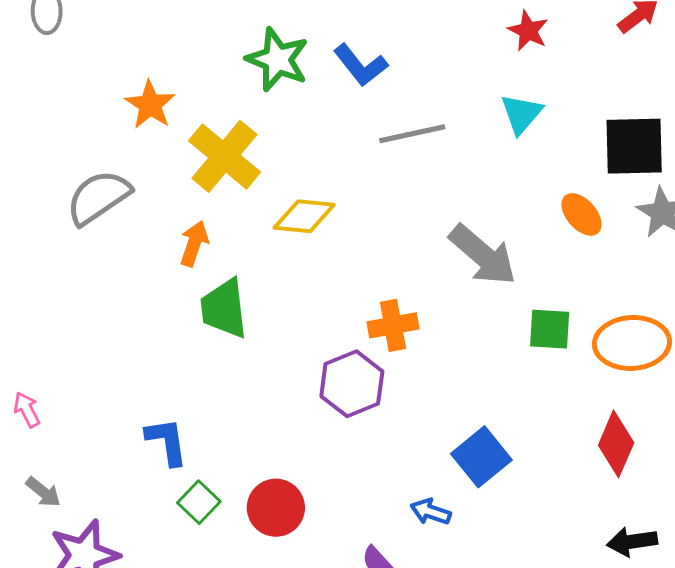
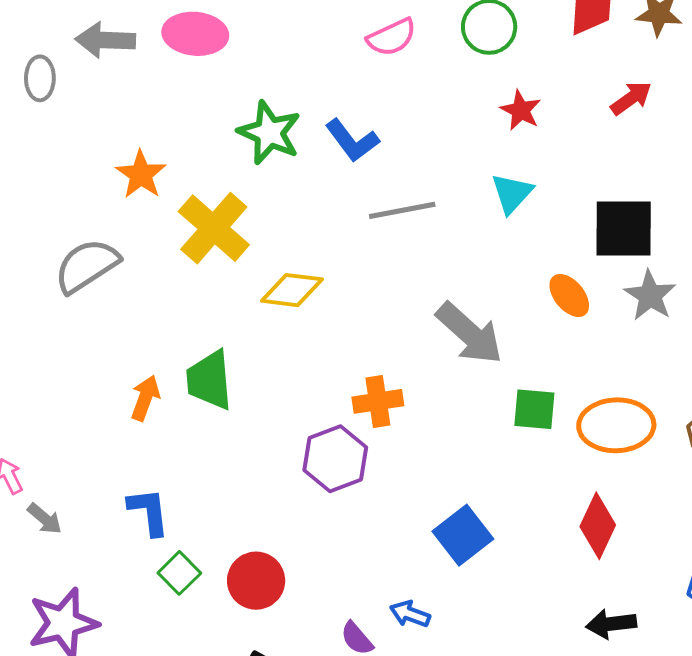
orange arrow: (194, 243) -> (145, 398), moved
gray arrow: (43, 492) -> (45, 519), moved
blue arrow: (431, 512) -> (410, 614), moved

